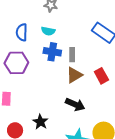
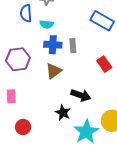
blue semicircle: (22, 32) -> (26, 13), moved
brown triangle: (74, 75) -> (54, 71), moved
black star: (40, 122) -> (63, 113), moved

